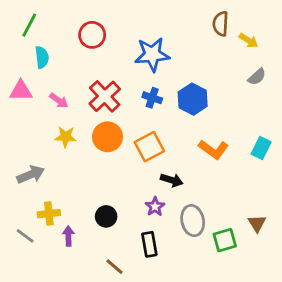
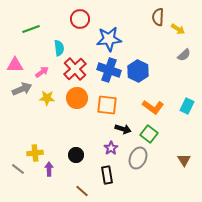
green line: (29, 25) -> (31, 29), moved, turned 42
red circle: (92, 35) -> (80, 19), moved
cyan semicircle: (42, 57) -> (59, 48), moved
blue cross: (152, 98) -> (109, 70), size x1.6
pink arrow: (59, 101) -> (42, 72), turned -72
orange square: (149, 147) -> (107, 105), turned 35
gray arrow: (31, 175) -> (22, 89), moved
gray ellipse: (193, 221) -> (138, 158), turned 35
green square: (225, 240) -> (149, 134), moved, turned -36

